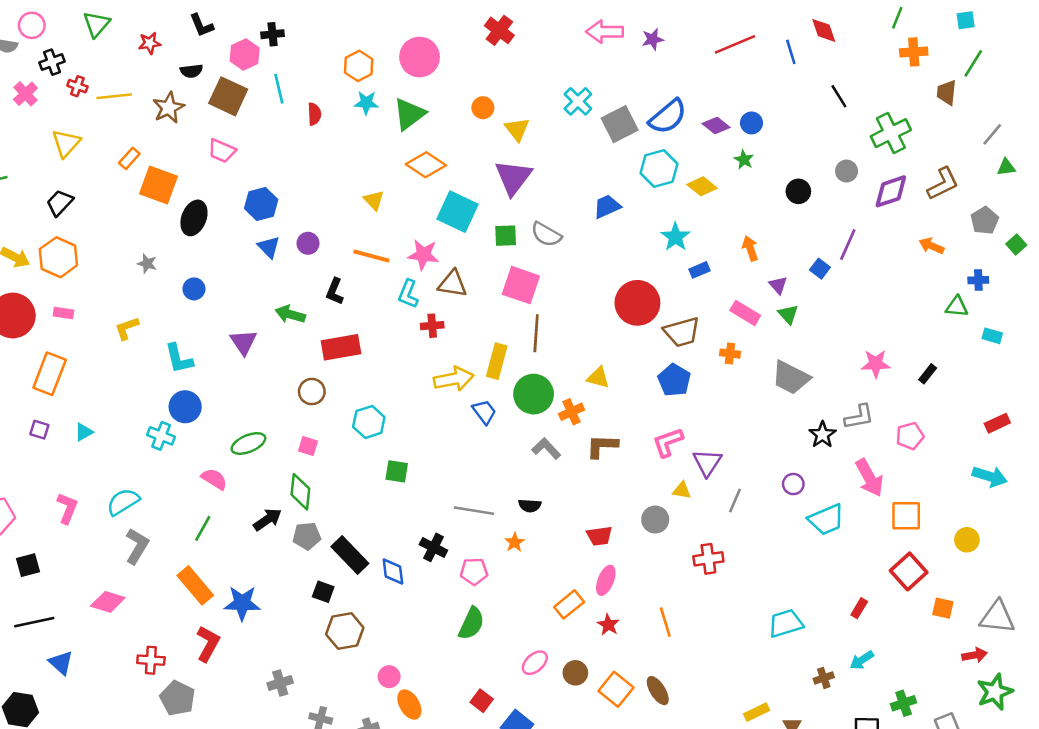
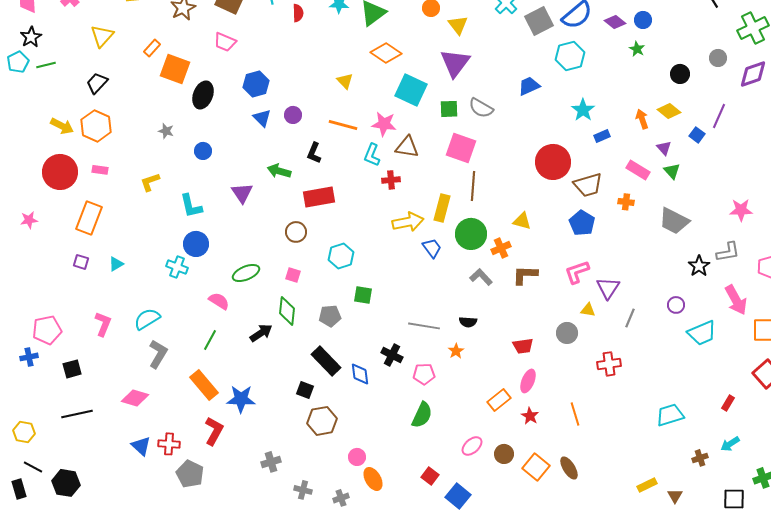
yellow diamond: (702, 186) -> (669, 111), moved
gray pentagon: (307, 536) -> (330, 316), moved
blue triangle: (61, 663) -> (141, 446), moved

